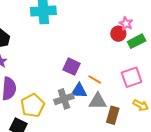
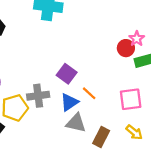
blue triangle: (79, 91) -> (69, 102), turned -48
gray cross: (64, 99) -> (38, 96), moved
gray triangle: (98, 101) -> (76, 123), moved

